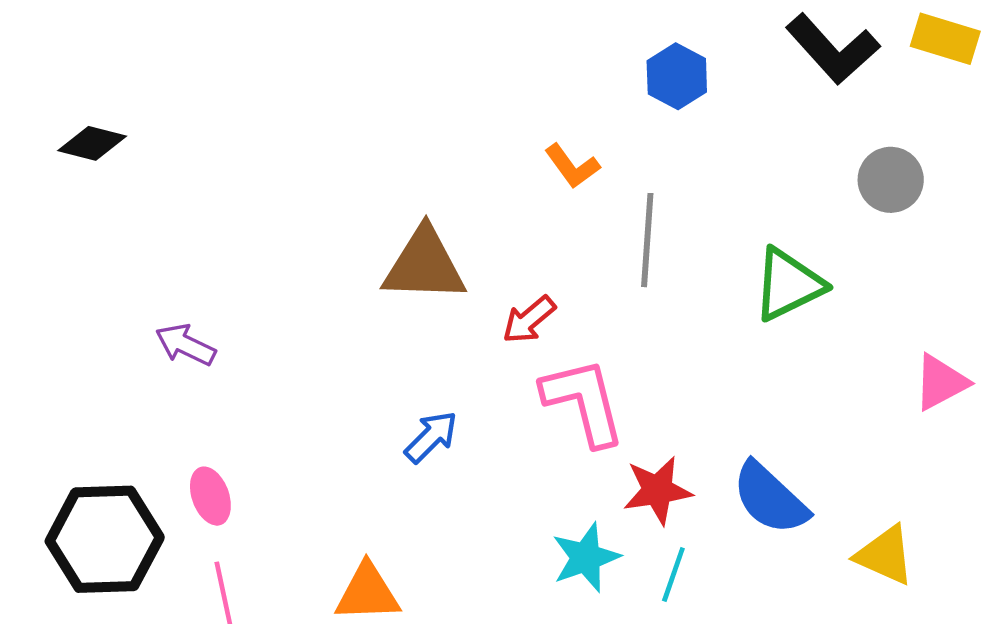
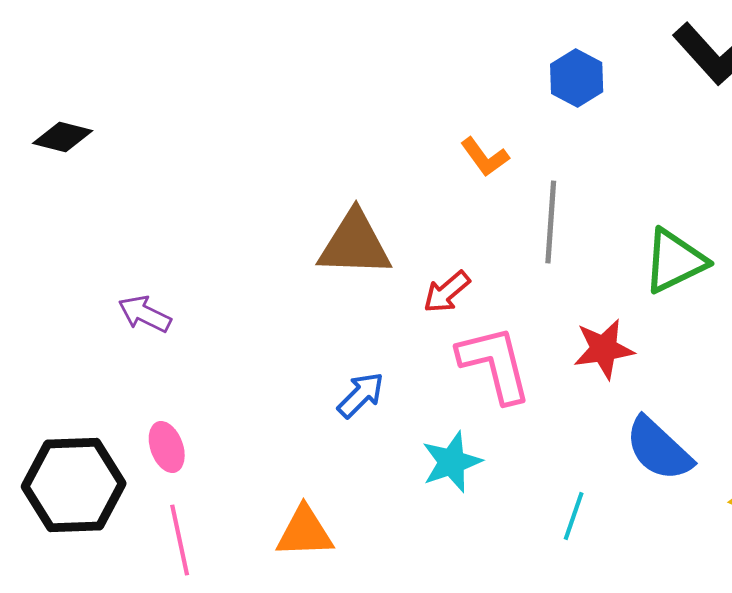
red star: (657, 490) -> (604, 349), moved
cyan star: (586, 557) -> (452, 462), moved

